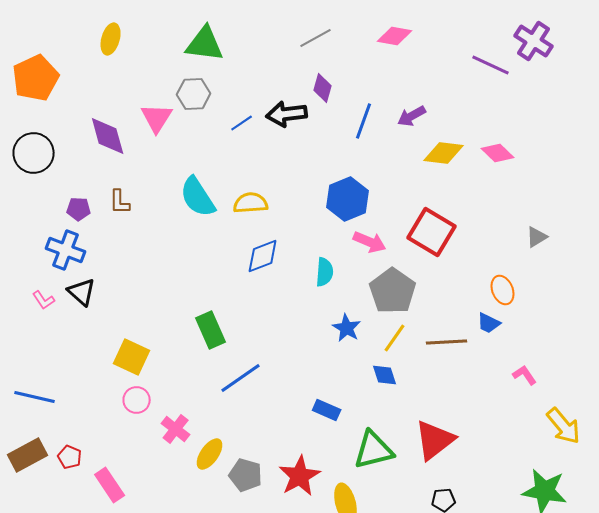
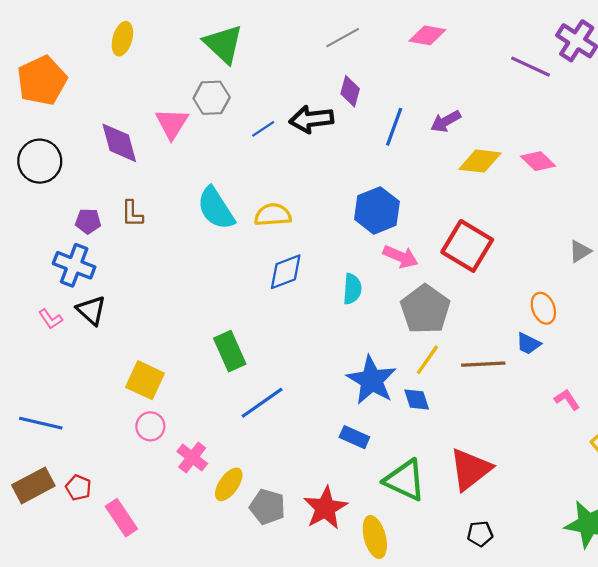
green triangle: (205, 44) -> (223, 44), turned 36
blue star: (347, 328) -> (372, 380), moved, size x1.6
green triangle: (374, 450) -> (405, 480), turned 39

